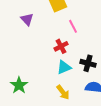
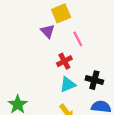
purple triangle: (27, 19) -> (48, 31), moved

